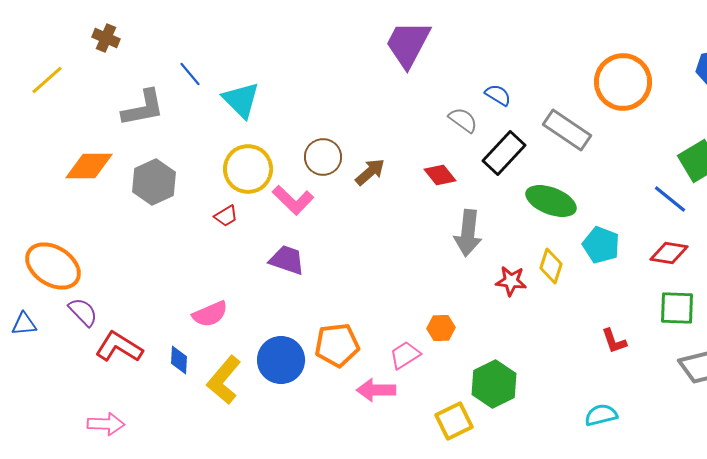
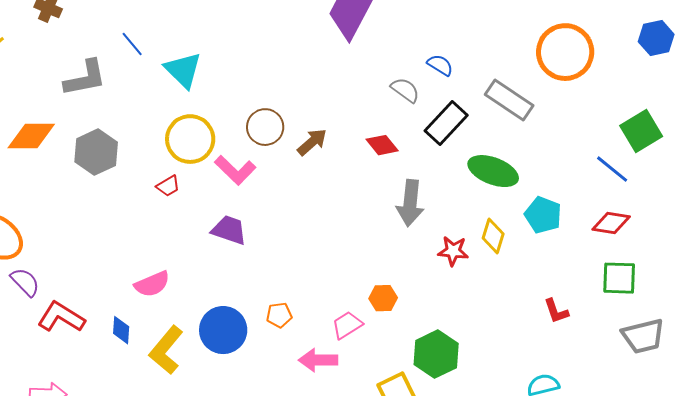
orange pentagon: (337, 345) -> (279, 315), size x0.6

